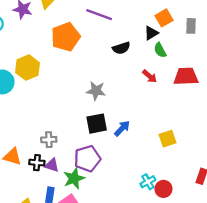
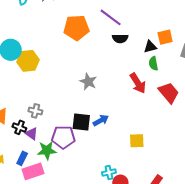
black semicircle: (121, 48) -> (120, 38), moved
yellow hexagon: (28, 68) -> (28, 61), moved
red arrow: (150, 76) -> (138, 83), size x1.5
red trapezoid: (186, 76) -> (169, 93), turned 35
black square: (97, 124) -> (81, 122), moved

